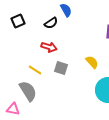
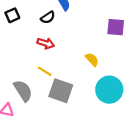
gray square: (61, 68) -> (61, 91), moved, size x1.6
yellow line: (35, 70) -> (45, 71), moved

